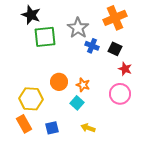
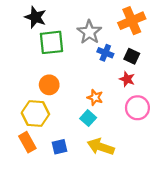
red star: (125, 69) -> (127, 79), moved
orange circle: (59, 82) -> (49, 85), moved
yellow arrow: (88, 128) -> (101, 147), size x1.6

